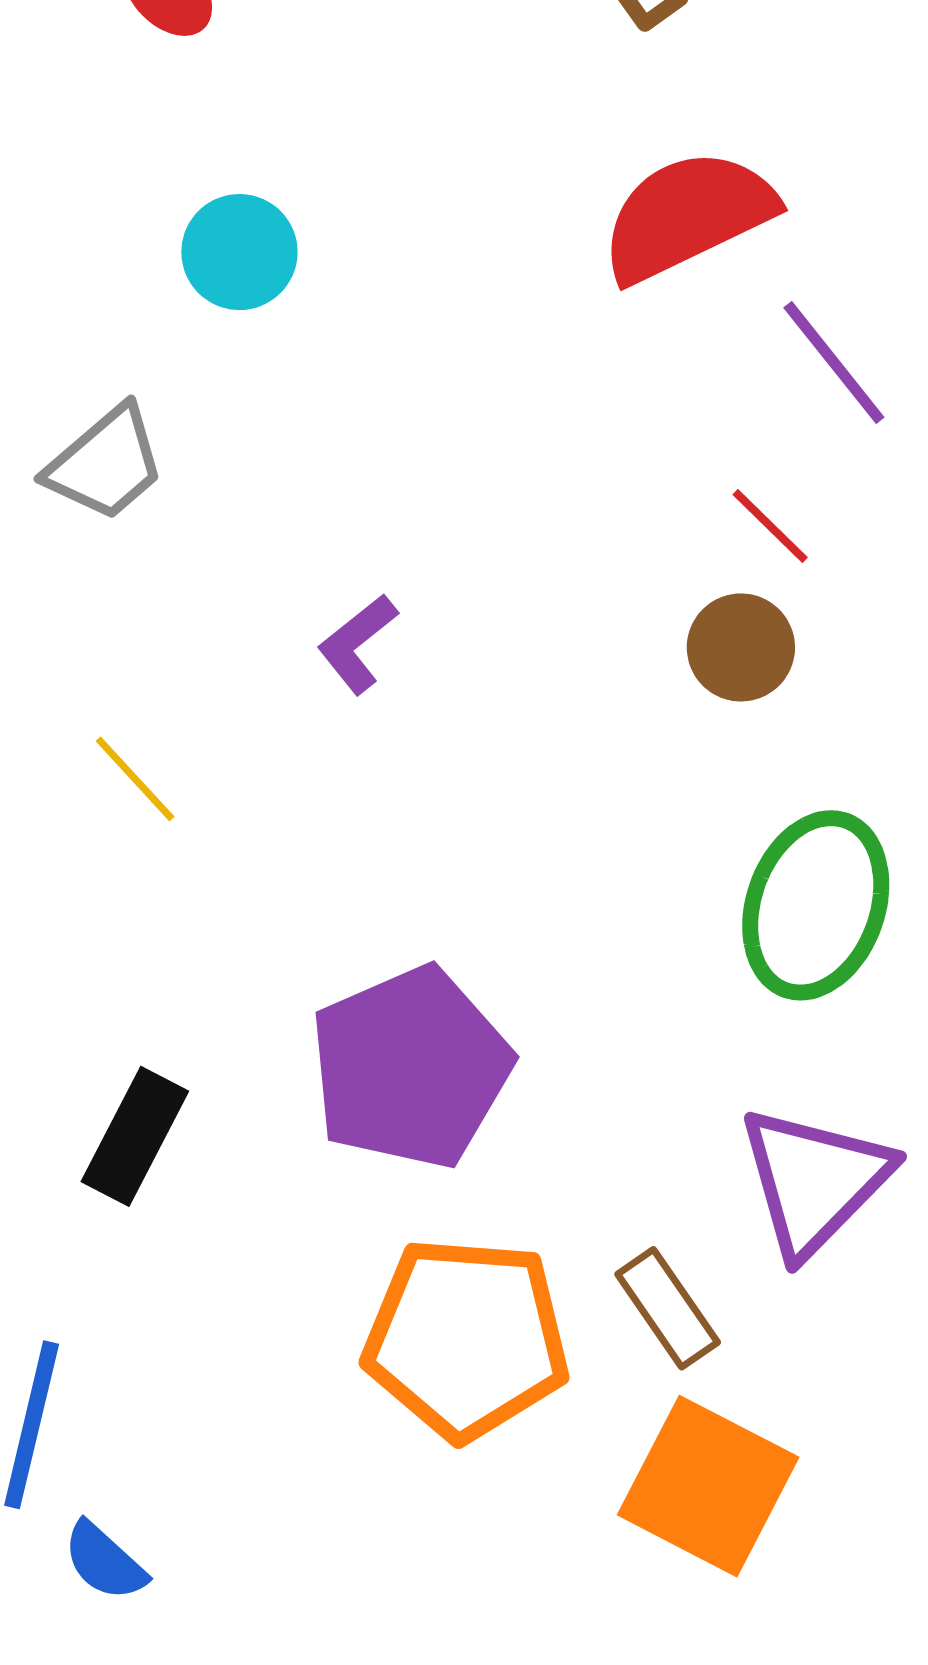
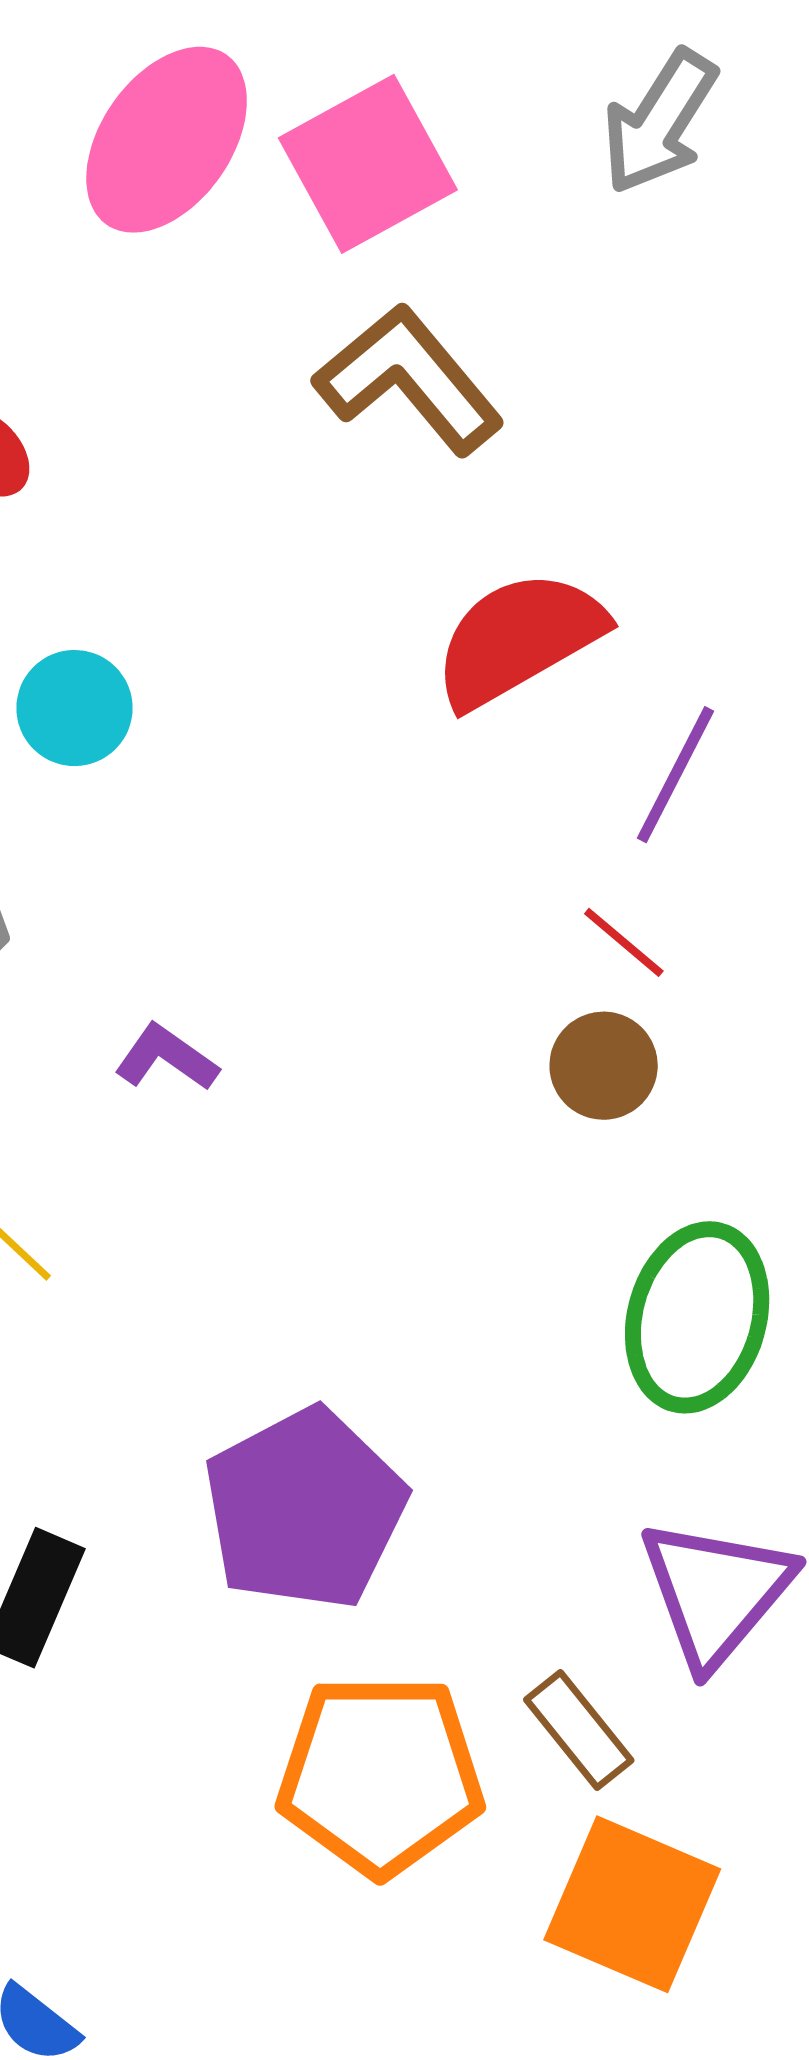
purple line: (834, 363) -> (675, 775), turned 70
purple L-shape: (357, 644) -> (166, 1058), moved, turned 78

